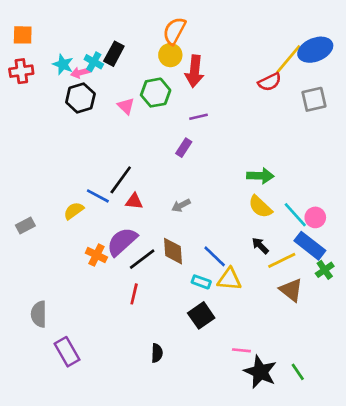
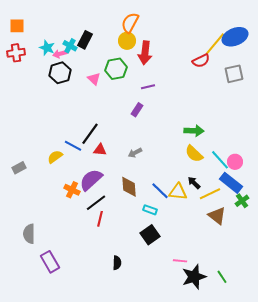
black line: (142, 259) -> (96, 203), moved
yellow triangle: (229, 279) -> (178, 192), moved
black star: (260, 372) -> (194, 277), turned 30

